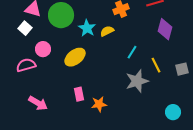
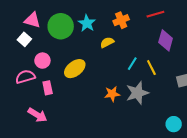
cyan star: (87, 28) -> (87, 23), moved
yellow line: (156, 65) -> (151, 68), moved
pink rectangle: (79, 94) -> (48, 88), moved
orange star: (99, 104) -> (112, 94), moved

